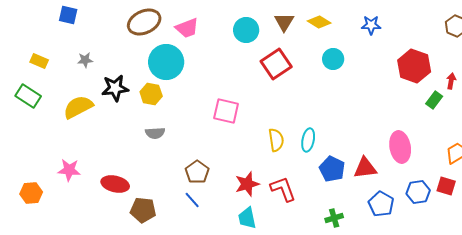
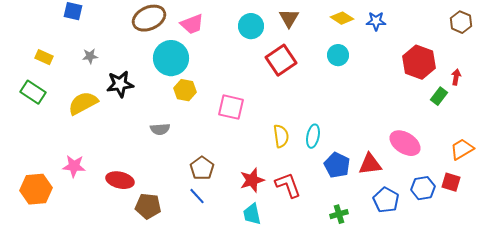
yellow diamond: (319, 22) -> (342, 18), moved
yellow hexagon: (151, 94) -> (185, 90), moved
pink ellipse: (400, 147) -> (405, 143), turned -48
orange hexagon: (31, 193) -> (36, 189), size x1.4

